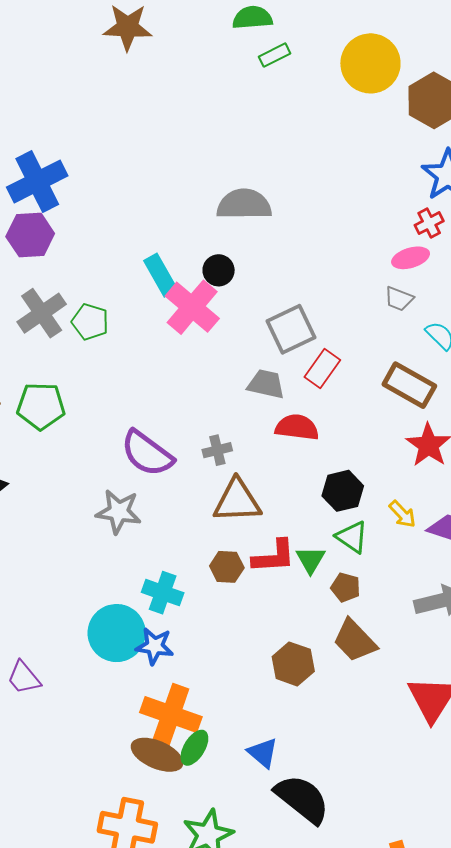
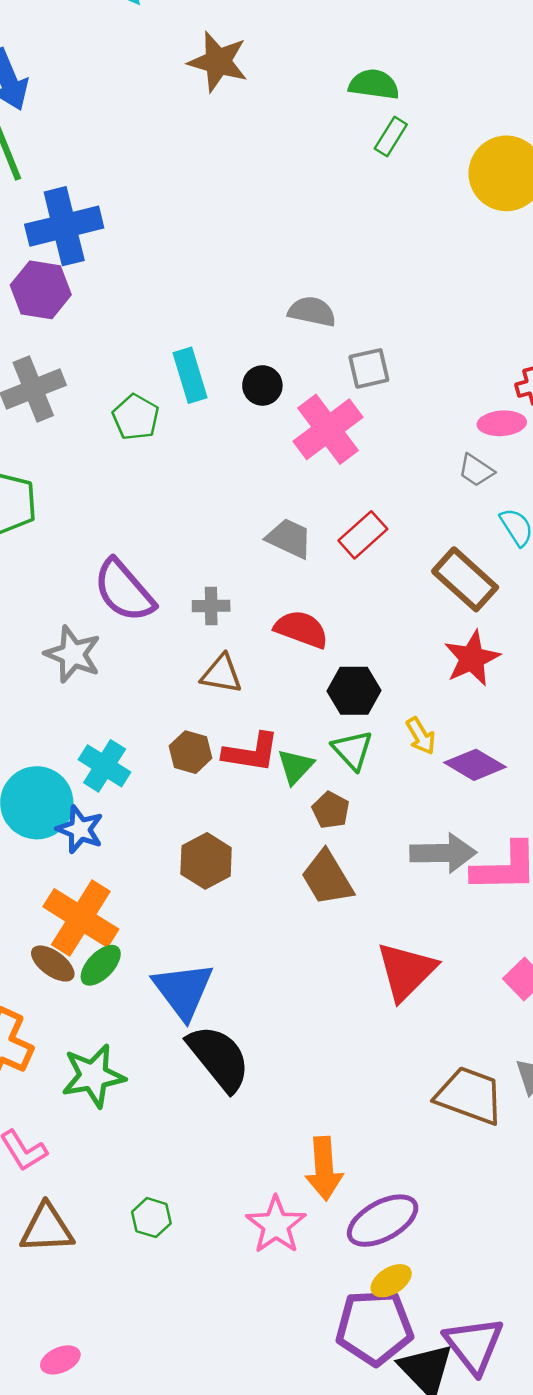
green rectangle: (275, 55) -> (391, 136), turned -44
gray semicircle: (244, 204) -> (312, 312), size x0.7
pink cross: (192, 307) -> (328, 429), moved
green pentagon: (90, 322) -> (136, 417), moved
gray square: (291, 329) -> (369, 368), moved, size x0.7
red semicircle: (297, 427) -> (301, 629), moved
brown triangle: (237, 501) -> (221, 674), size x0.7
brown hexagon: (293, 664) -> (206, 861), moved
blue triangle: (263, 753) -> (183, 990), size x1.6
brown ellipse: (157, 755) -> (53, 964), size x0.7

